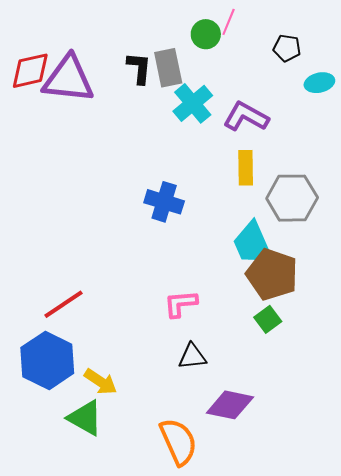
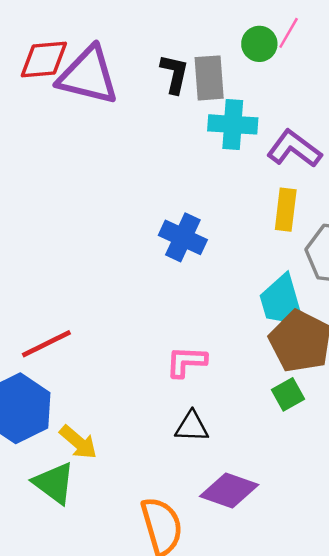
cyan cross: (193, 103) -> (233, 124), turned 36

